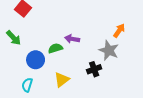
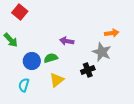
orange arrow: (119, 31) -> (112, 33), turned 48
green semicircle: (55, 48) -> (51, 58), moved

